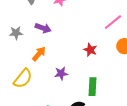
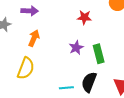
purple star: (61, 74) -> (76, 48), moved

